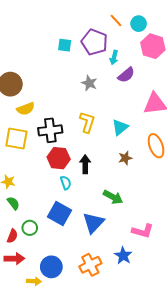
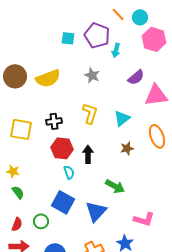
purple semicircle: (126, 75) -> (136, 77), moved
yellow semicircle: (26, 109) -> (48, 78), moved, size x1.4
black cross: (50, 130) -> (54, 121), size x0.7
green circle: (30, 228) -> (41, 221), moved

